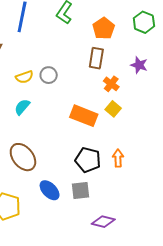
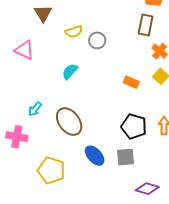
yellow semicircle: (24, 77) -> (74, 32), moved
orange rectangle: (84, 116) -> (131, 82), size x0.6

